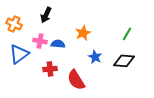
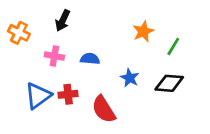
orange star: (83, 33) -> (143, 31), moved
blue semicircle: (58, 44) -> (90, 59), moved
blue triangle: (19, 54) -> (38, 96), moved

